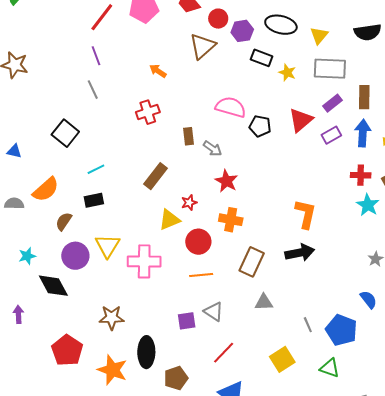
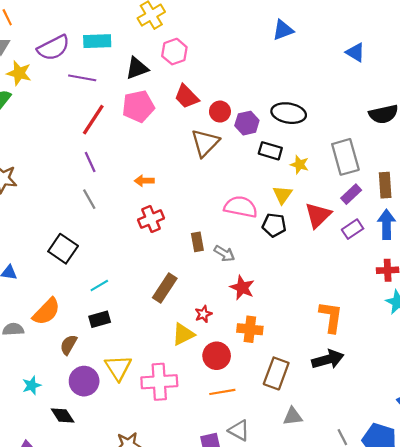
yellow triangle: (319, 35) -> (282, 195), moved
gray rectangle: (330, 69) -> (345, 157), turned 76
orange arrow: (158, 71) -> (144, 181), moved, turned -30
black diamond: (53, 286) -> (63, 416), size x0.7

